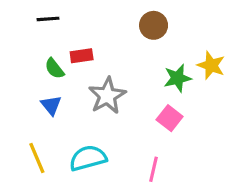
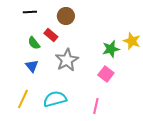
brown circle: (154, 25) -> (66, 16), moved
red rectangle: (82, 56) -> (51, 35), turned 48
yellow line: (37, 158) -> (23, 99), turned 48

